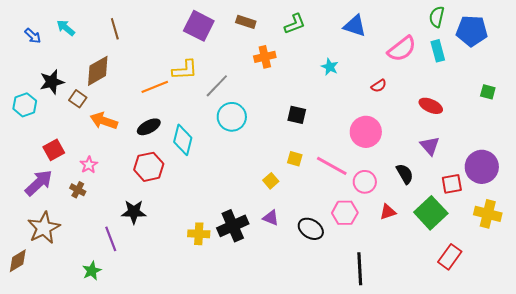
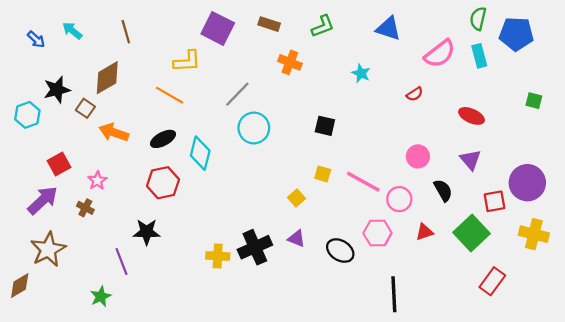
orange cross: (265, 57) -> (290, 62), turned 35
yellow L-shape: (185, 70) -> (187, 61), moved
orange line: (155, 87) -> (170, 95), turned 52
pink circle: (366, 132) -> (418, 156), moved, size x0.7

